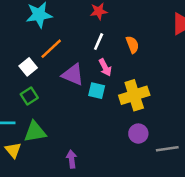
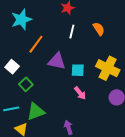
white square: (28, 67) -> (12, 67), moved
pink arrow: (105, 67) -> (80, 93), moved
yellow cross: (134, 95) -> (108, 68), turned -35

